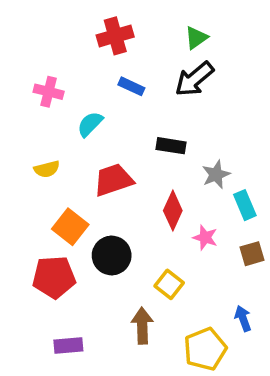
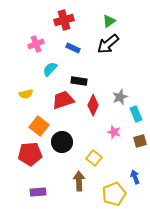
pink cross: (49, 92) -> (36, 44), moved, turned -35
black rectangle: (171, 146) -> (79, 81), moved
red diamond: (173, 210) -> (93, 105), moved

